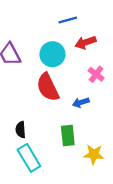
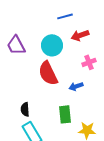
pink cross: (96, 74) -> (89, 62), turned 32

